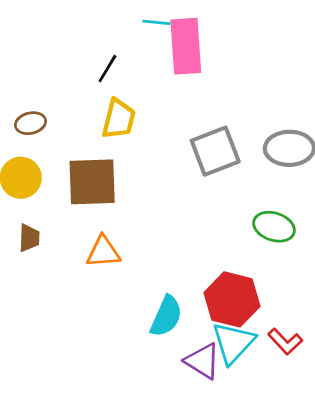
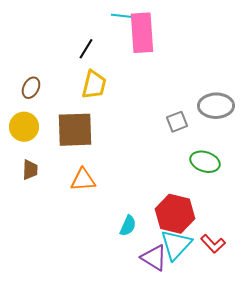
brown ellipse: (30, 123) -> (31, 88), turned -50
gray square: (215, 151) -> (177, 122), moved, size x0.6
cyan semicircle: (166, 316) -> (128, 226), size x0.7

